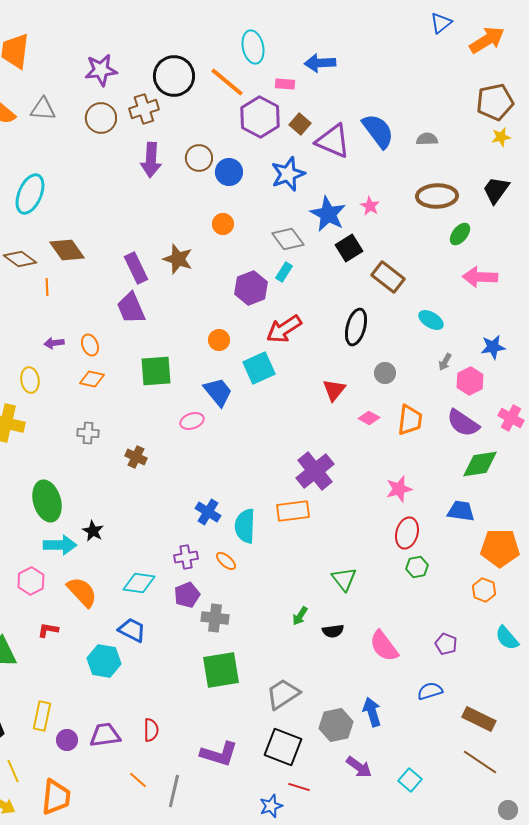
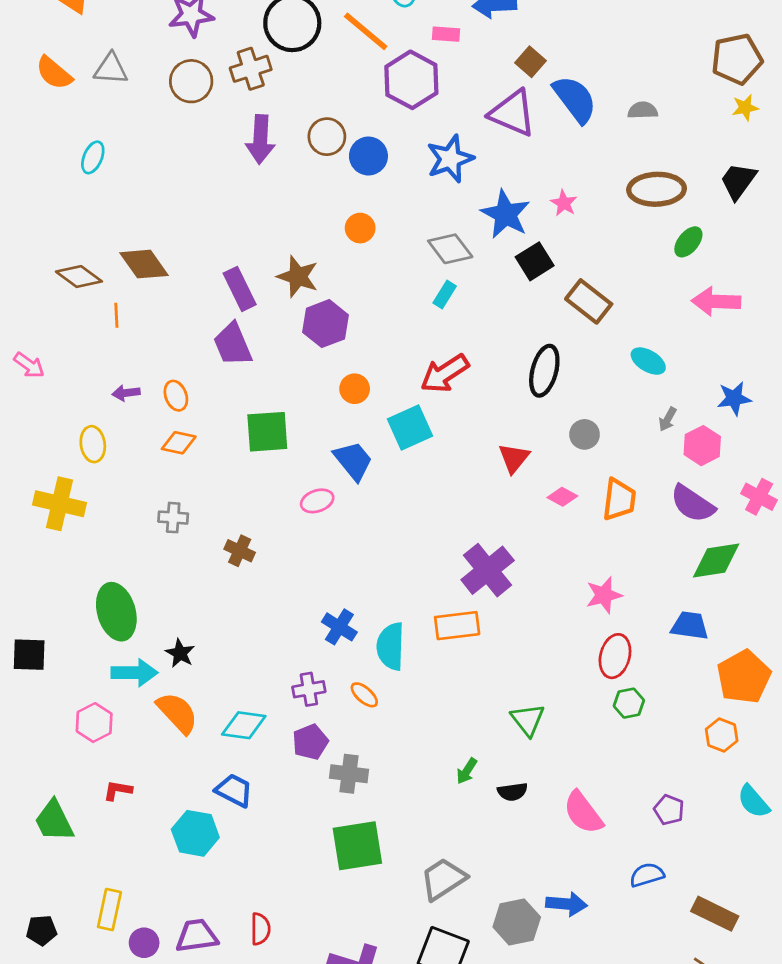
brown square: (300, 124) -> (530, 62), moved
cyan ellipse: (30, 194) -> (93, 157), moved, size x0.6
purple hexagon: (251, 288) -> (325, 324), moved
orange pentagon: (500, 548) -> (744, 677), turned -30
orange semicircle: (82, 592) -> (177, 713), moved
blue arrow: (372, 712) -> (567, 904), turned 112

